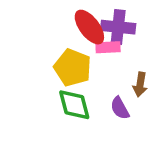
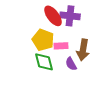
pink rectangle: (108, 47) -> (61, 46), moved
brown arrow: (140, 84) -> (83, 50), size x1.5

